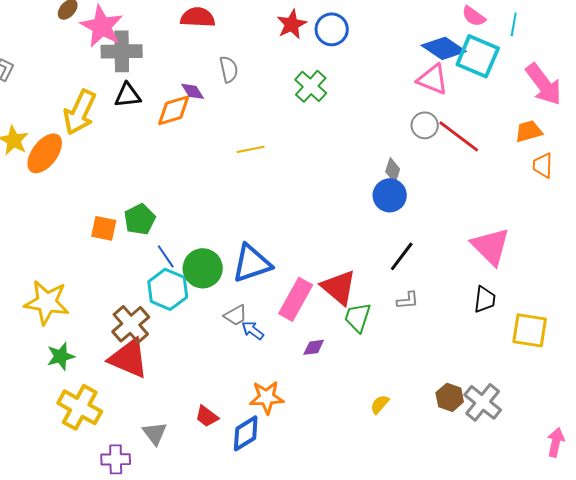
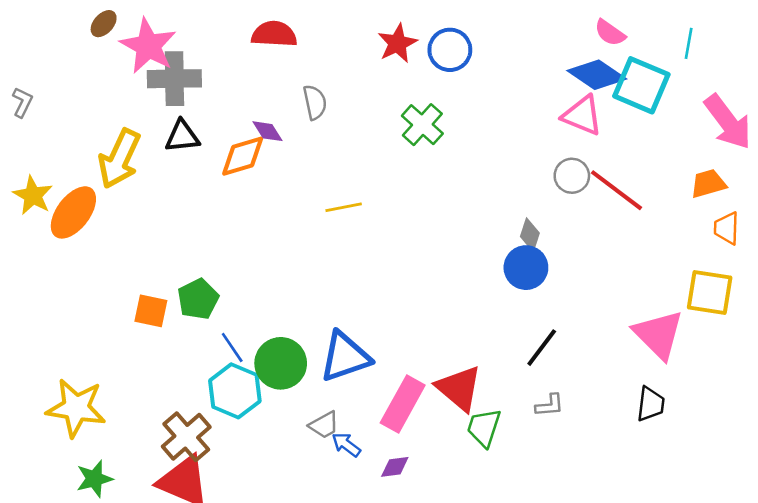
pink semicircle: (474, 16) -> (610, 33), moved
yellow square: (530, 330) -> (710, 292), moved
purple diamond: (314, 347) -> (395, 467), moved

